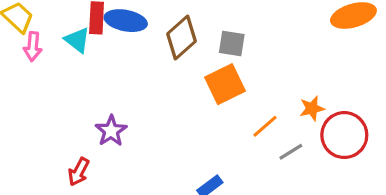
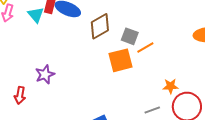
orange line: (265, 126) -> (145, 48), moved
red arrow: (79, 172) -> (20, 95), turned -30

